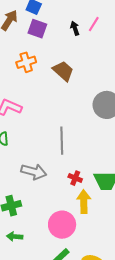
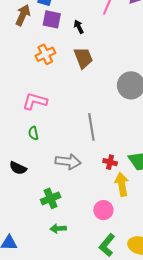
black arrow: (75, 28) -> (79, 27), moved
brown trapezoid: (63, 71) -> (83, 58), turned 35
pink circle: (62, 225) -> (103, 210), size x0.7

